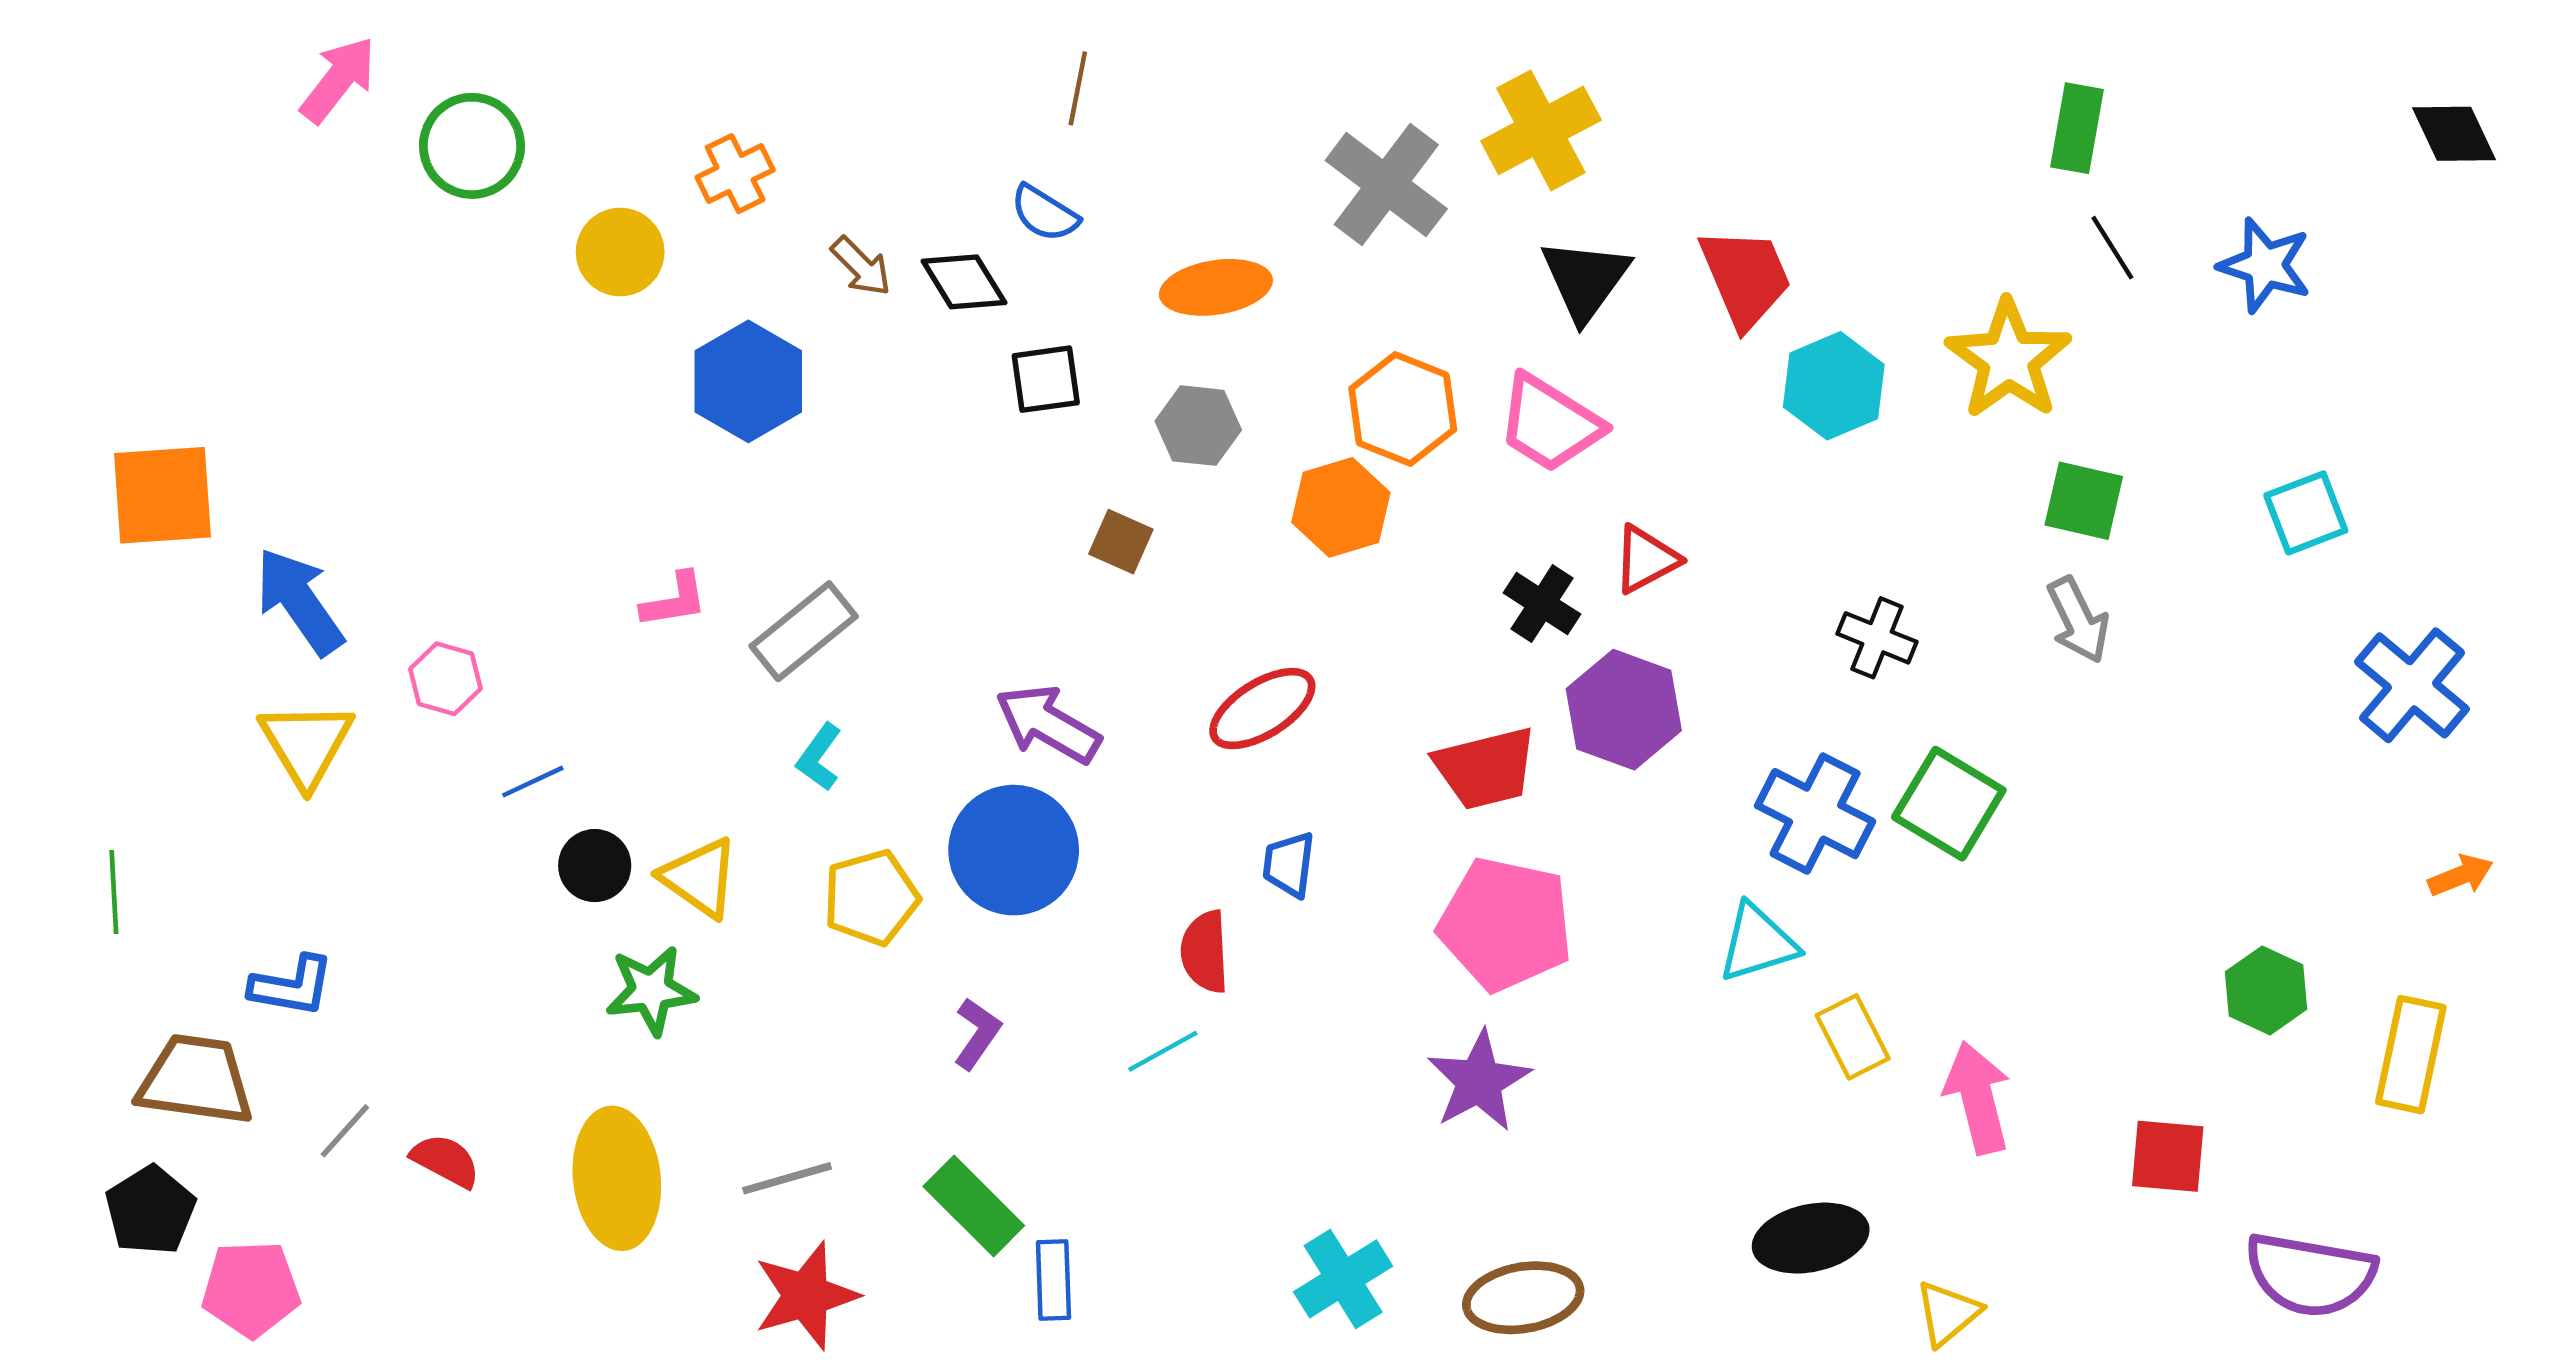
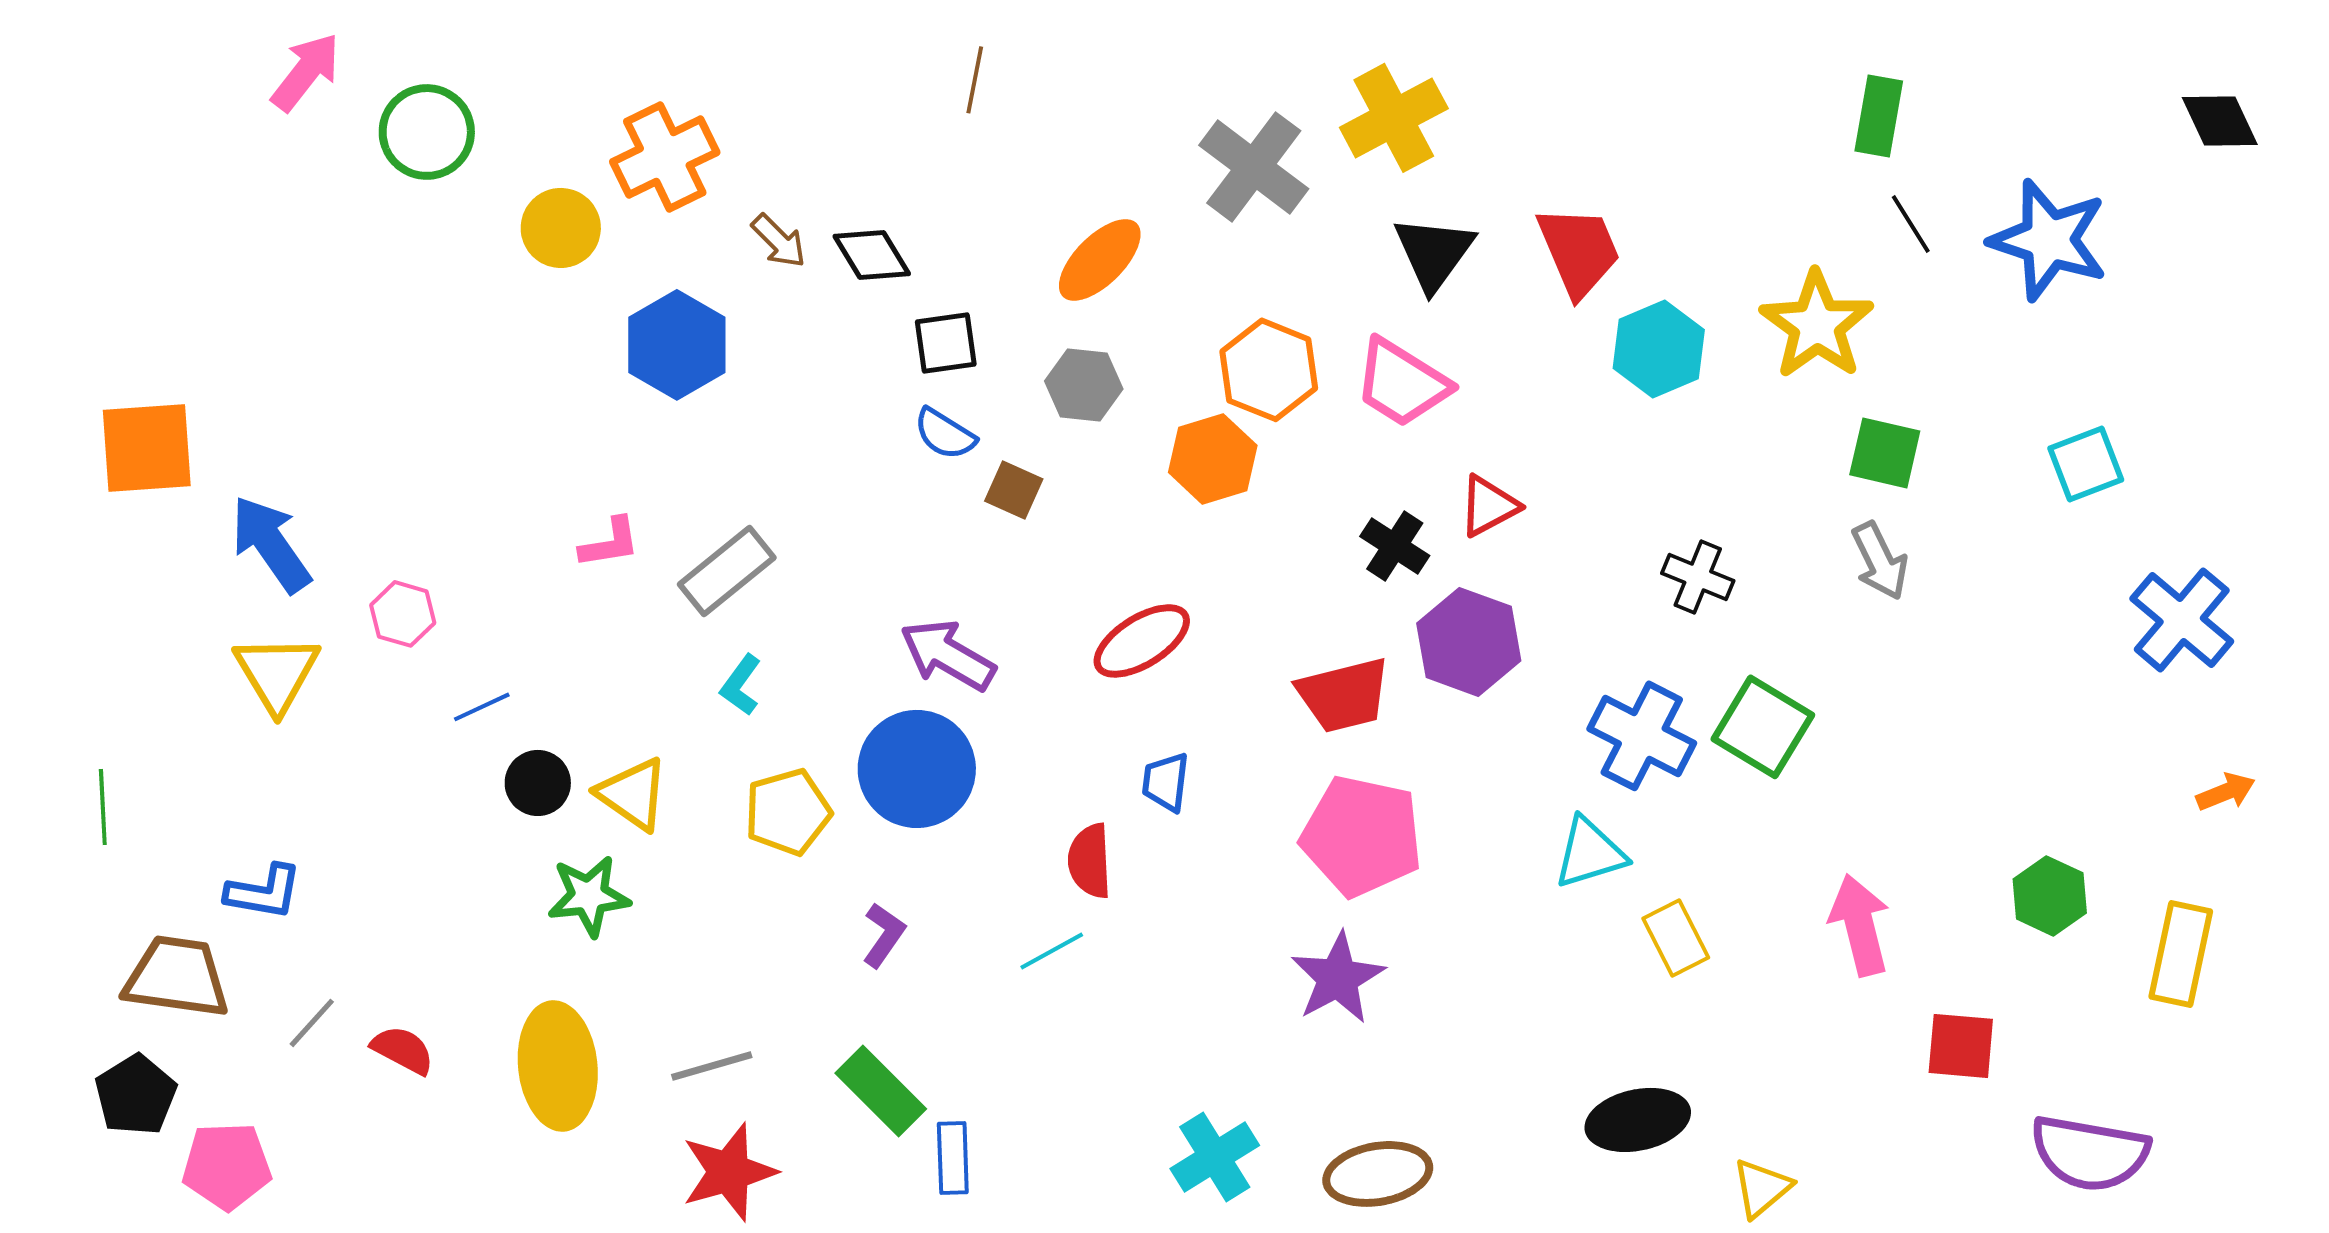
orange cross: (735, 174) -> (665, 157), size x1.5
blue semicircle: (1045, 213) -> (945, 434), moved
blue star: (2265, 265) -> (2049, 240), size x1.4
orange ellipse: (1216, 287) -> (1100, 260), turned -36
pink arrow: (1978, 1098) -> (1860, 925), moved

